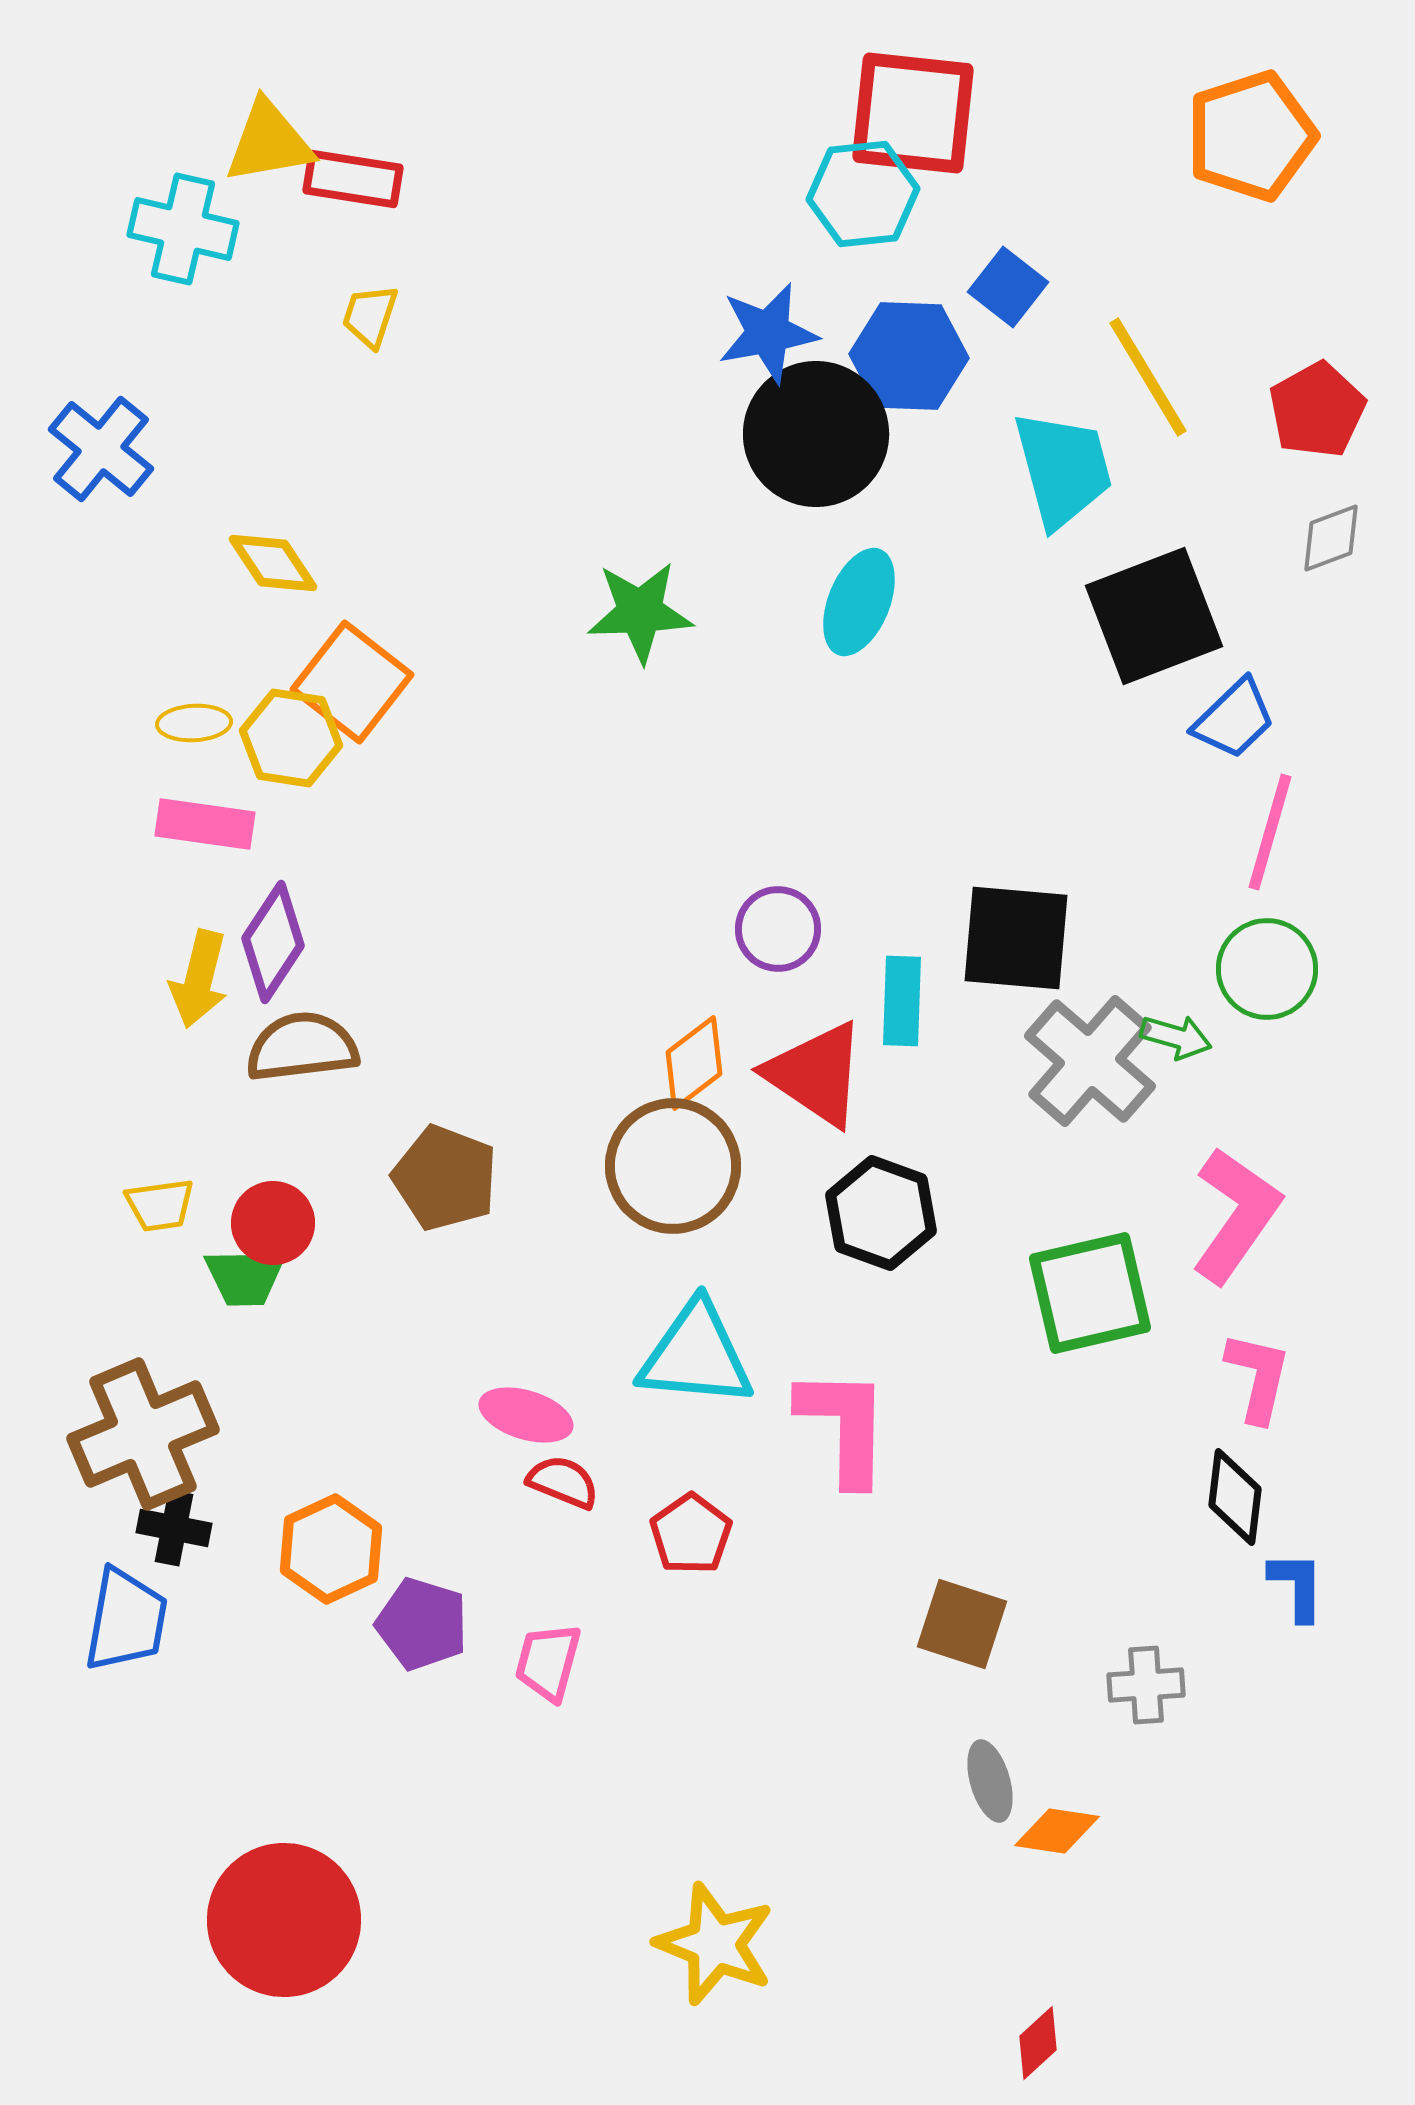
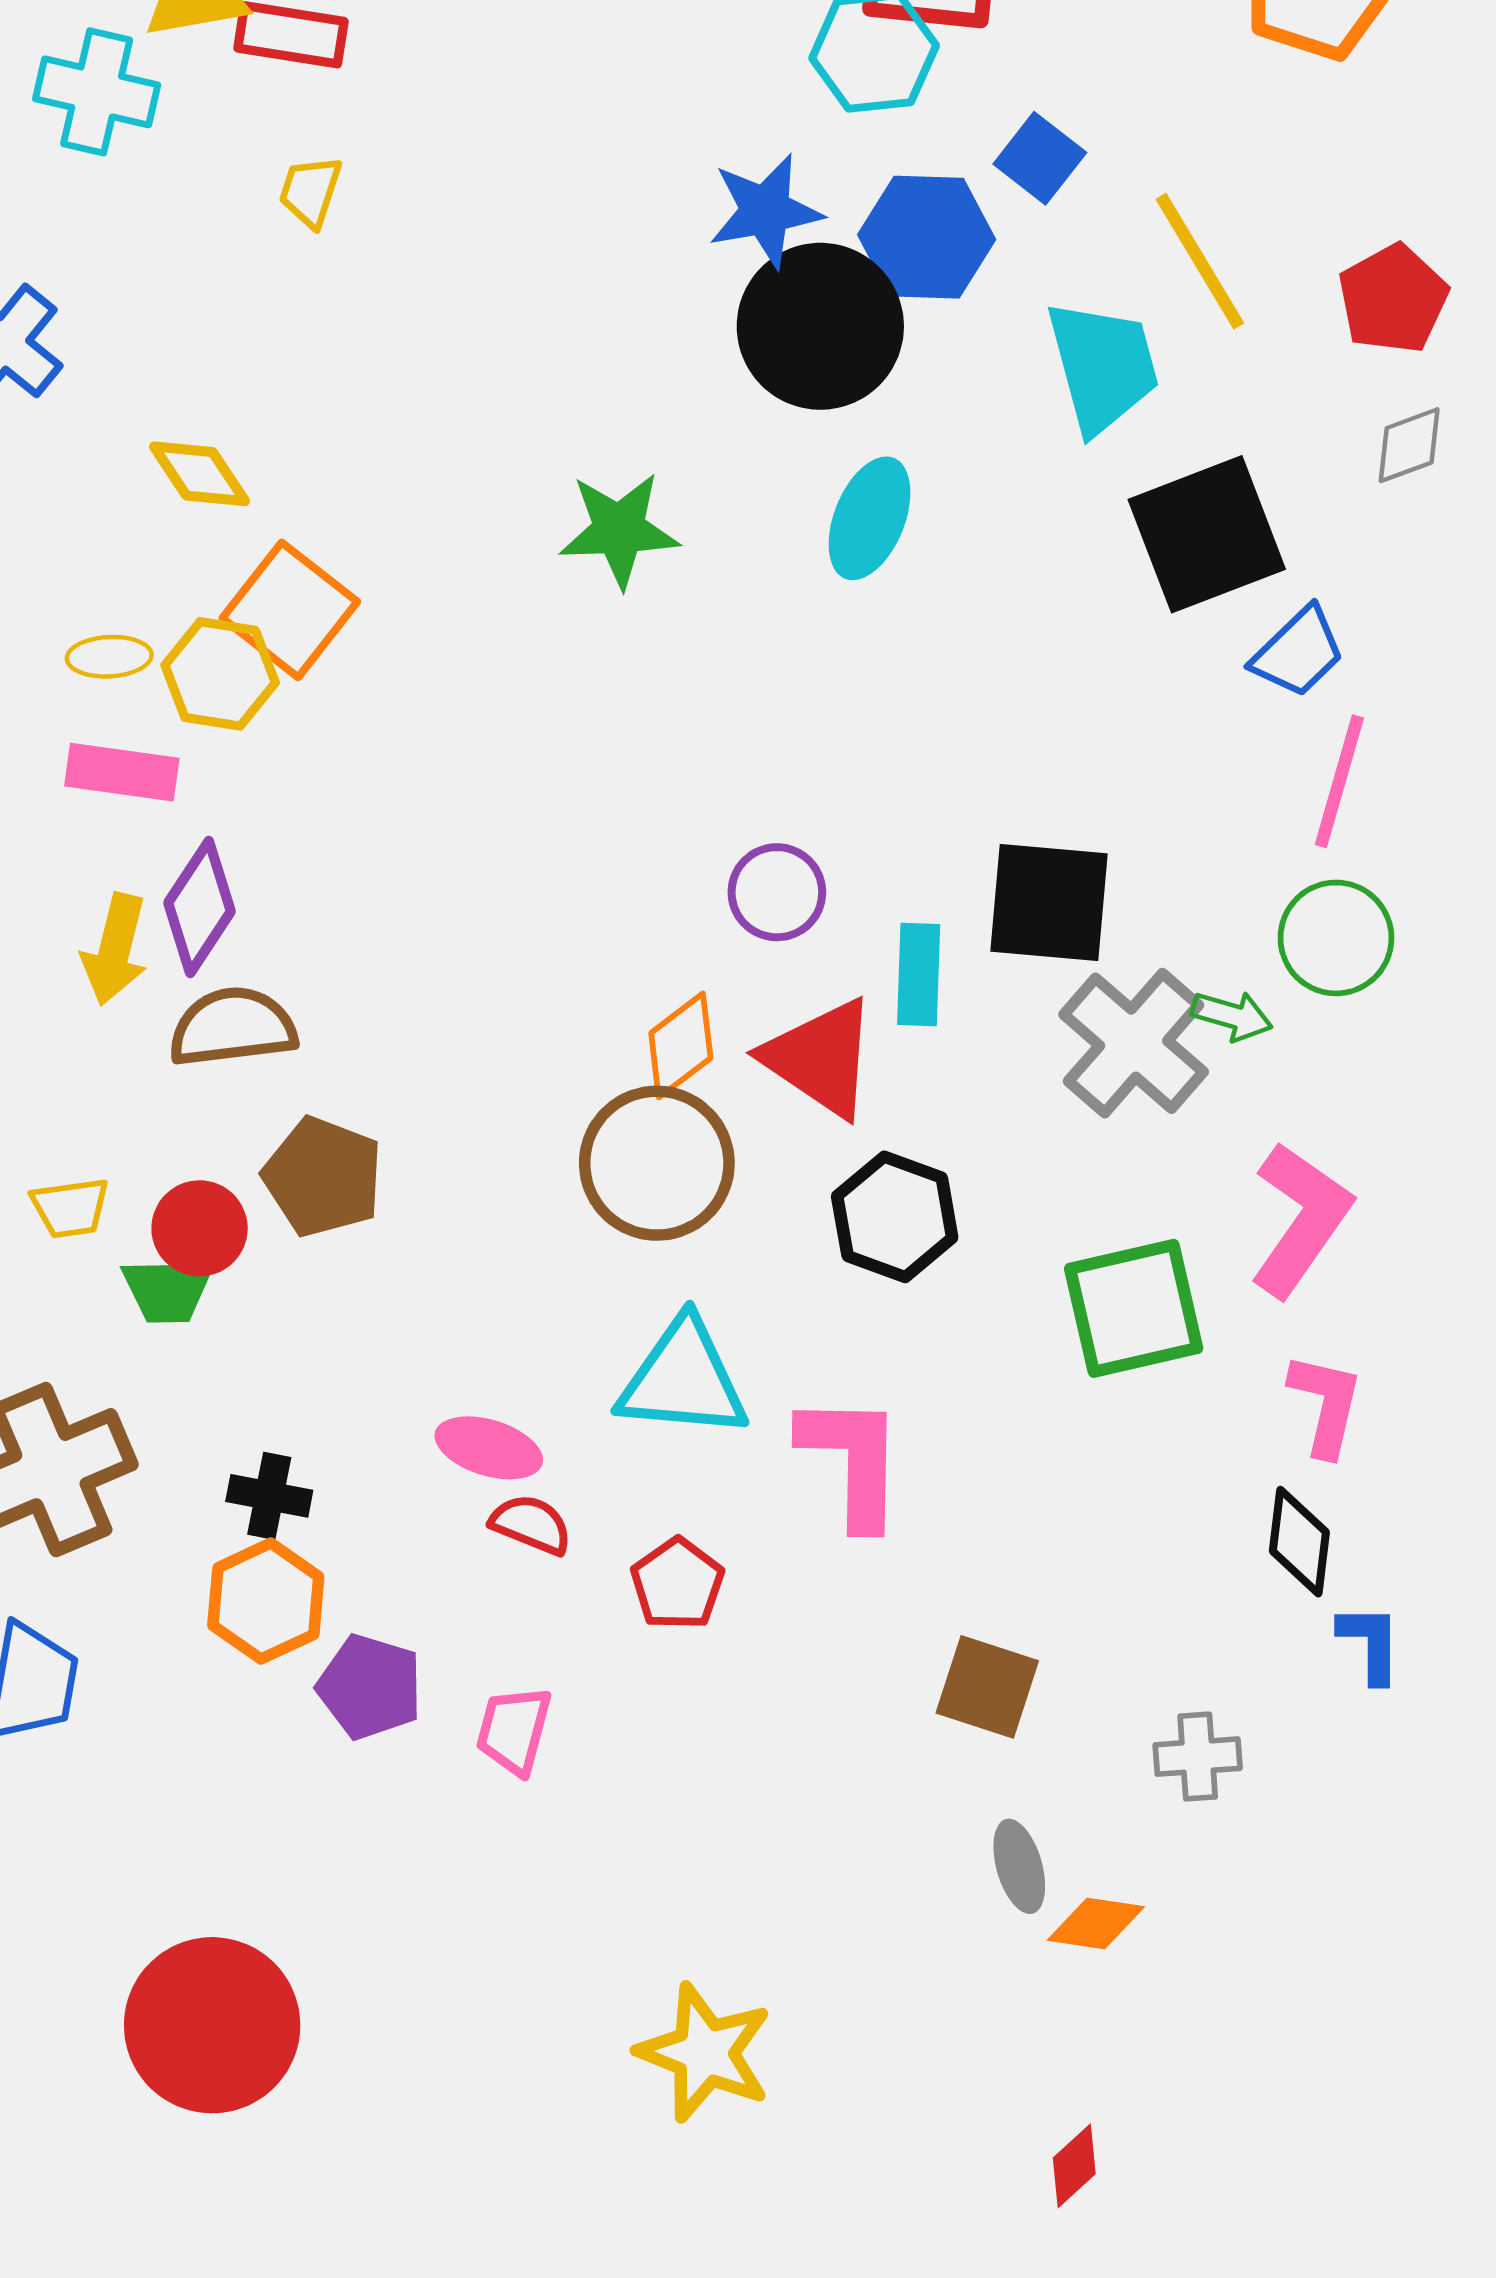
brown pentagon: (445, 1178) -> (323, 1177), moved
black cross: (174, 1528) -> (269, 1496), moved

